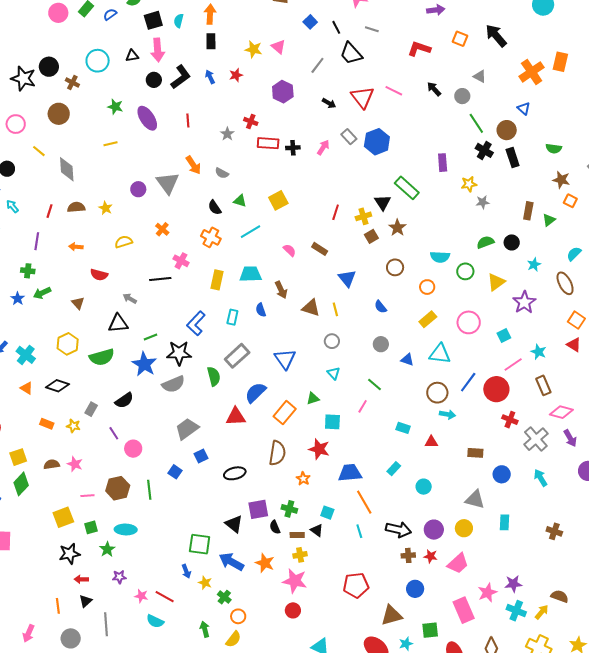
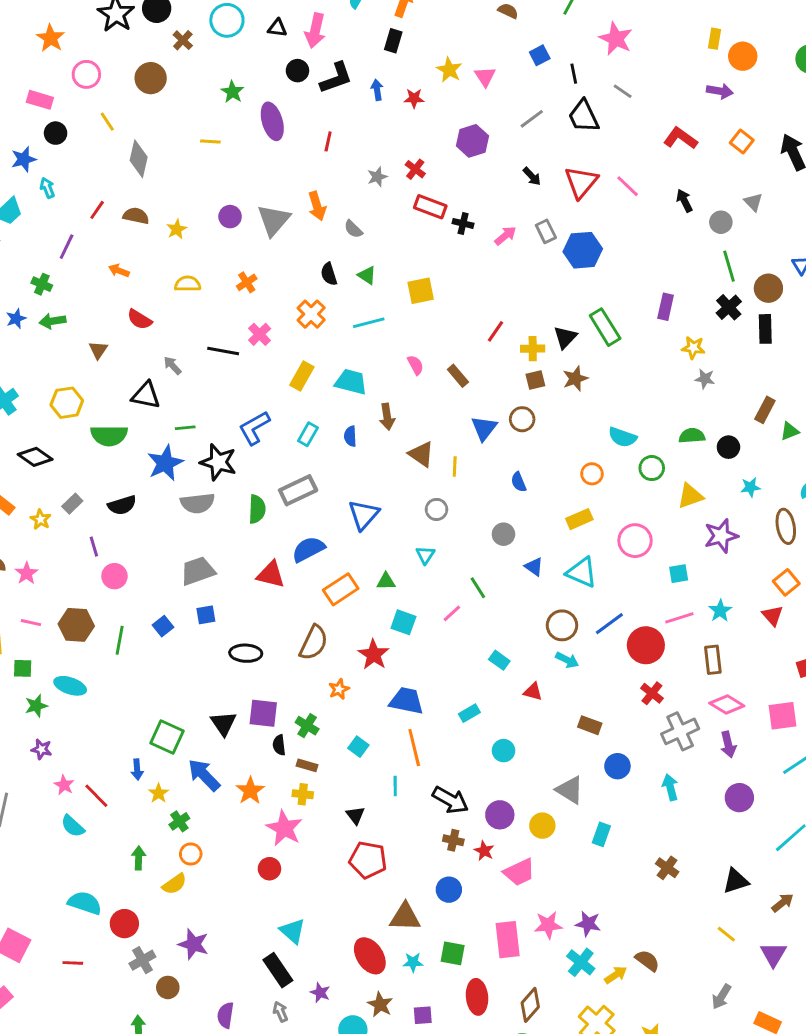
brown circle: (395, 267) -> (522, 419), moved
black triangle: (317, 530) -> (355, 815), moved

